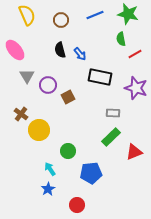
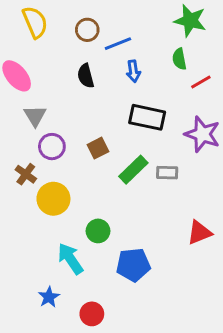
blue line: (95, 15) -> (118, 44), moved
blue arrow: (80, 54) -> (133, 71), moved, turned 32
purple circle: (48, 85) -> (52, 147), moved
green rectangle: (111, 137) -> (133, 170), moved
cyan arrow: (50, 169) -> (70, 259), size x1.5
blue star: (48, 189) -> (49, 297), moved
red circle: (77, 205) -> (92, 314), moved

